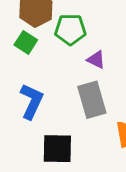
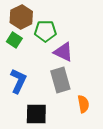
purple triangle: (96, 60) -> (63, 52), size x1.5

